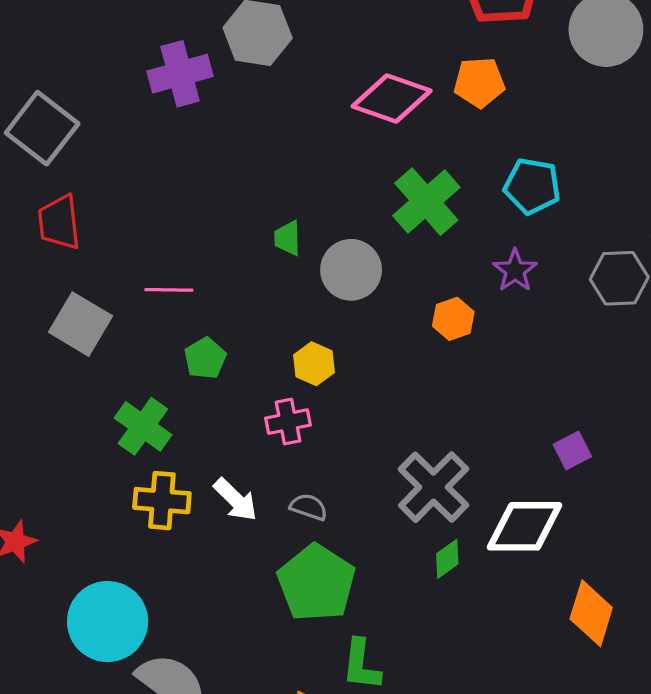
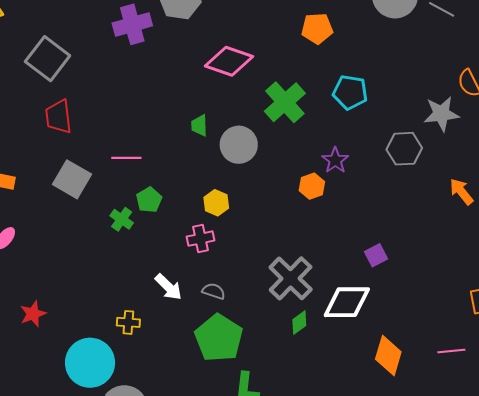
pink diamond: (392, 98) -> (229, 61), moved
purple star: (515, 270) -> (335, 160), moved
orange hexagon: (453, 319) -> (312, 186), moved
green cross: (143, 426) -> (122, 219), moved, size x0.7
yellow cross: (162, 501) -> (128, 322), moved, size x0.7

